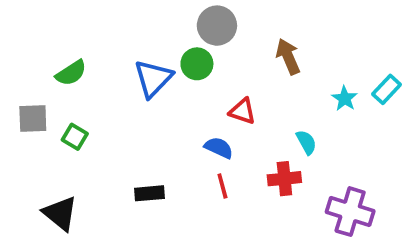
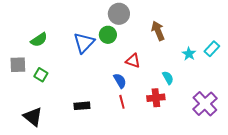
blue semicircle: (219, 148) -> (120, 81), turned 35
purple cross: (350, 212) -> (205, 104), moved, turned 30

